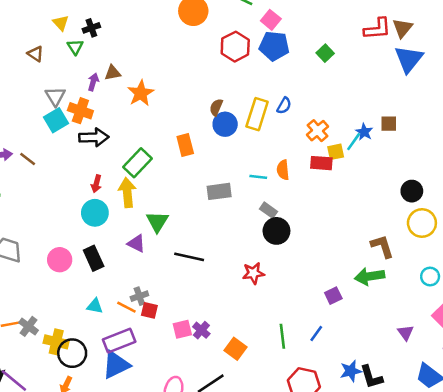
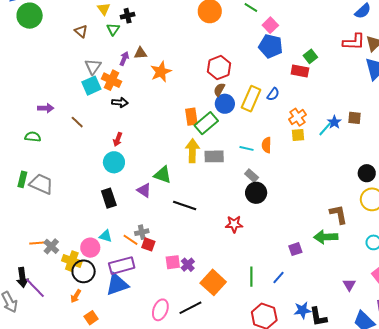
red hexagon: (235, 47) -> (219, 68), moved
black arrow: (94, 137) -> (120, 102), size x0.7
yellow square: (336, 152) -> (298, 135), moved
brown line: (28, 159) -> (77, 122), moved
green rectangle: (137, 163) -> (206, 123), moved
red rectangle: (321, 163) -> (300, 71), moved
yellow arrow: (127, 193) -> (192, 151), moved
green triangle: (157, 222) -> (163, 175), turned -48
pink circle: (60, 260) -> (90, 248), moved
orange square: (236, 349) -> (213, 282), size x1.4

